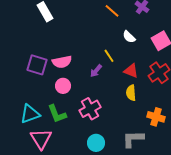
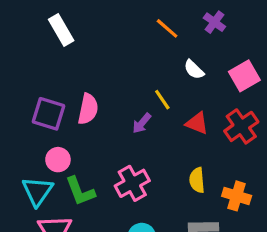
pink semicircle: (62, 62) -> (88, 109), turned -66
pink circle: (63, 86) -> (58, 160), moved
yellow semicircle: (131, 93) -> (197, 180), moved
cyan triangle: (30, 114) -> (37, 191), turned -35

